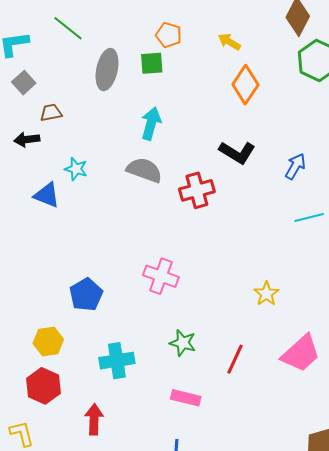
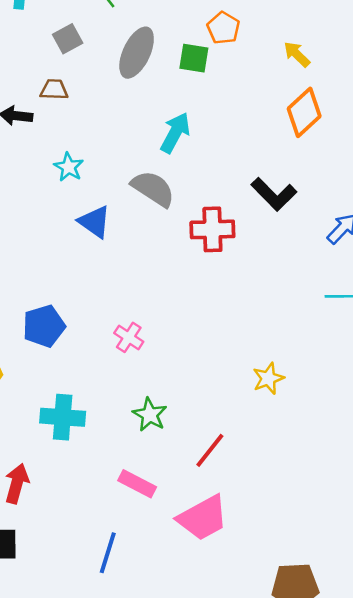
gray square: (24, 83) -> (68, 39), moved
blue triangle: (47, 195) -> (95, 222), moved
pink cross: (161, 276) -> (129, 337), moved, size x0.7
pink trapezoid: (301, 353) -> (203, 518), moved

